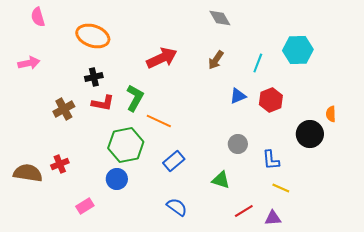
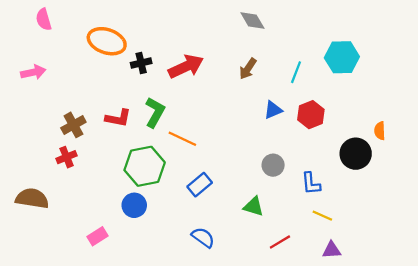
black cross: (94, 77) -> (141, 63), moved
red cross: (60, 164) -> (67, 157), moved
purple triangle: (273, 218) -> (332, 250), moved

